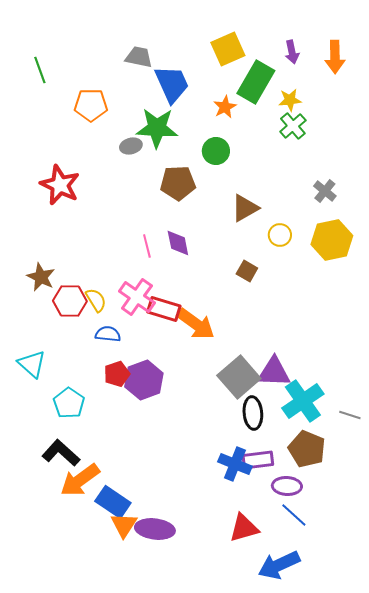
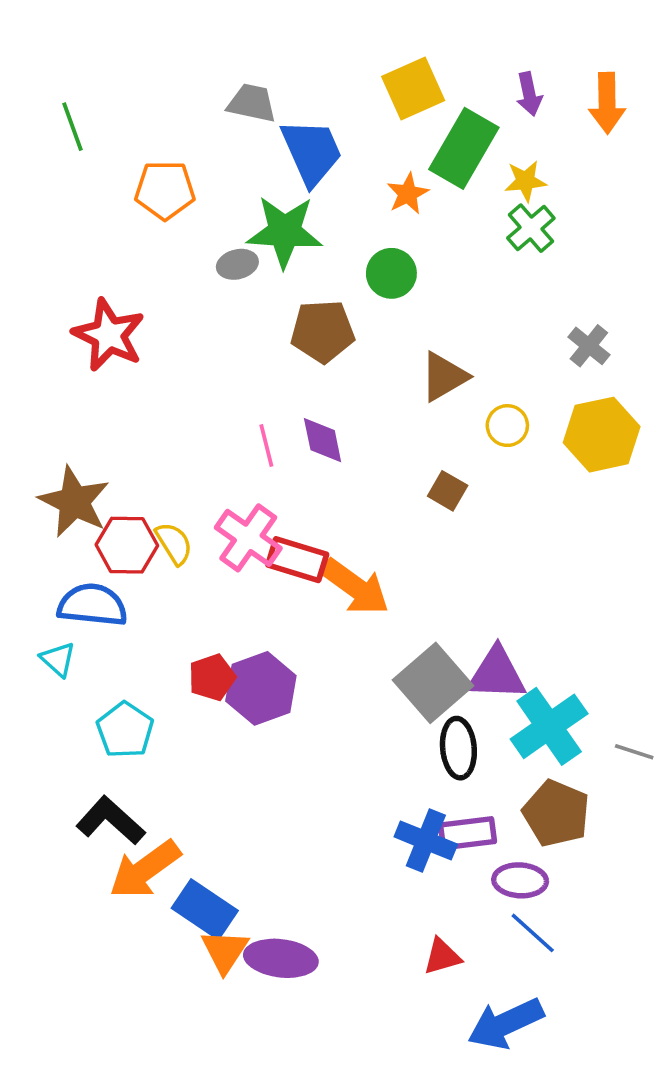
brown star: (41, 277) -> (74, 502), size x1.4
blue semicircle: (108, 334) -> (92, 605), moved, size x1.5
cyan triangle: (32, 364) -> (58, 659), size x0.7
red triangle: (244, 528) -> (442, 956), size x0.7

